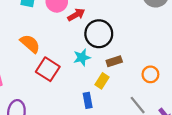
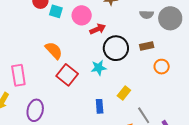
brown rectangle: (114, 61) -> (147, 46), moved
orange circle: (150, 74) -> (162, 67), moved
yellow rectangle: (102, 81) -> (124, 93), moved

